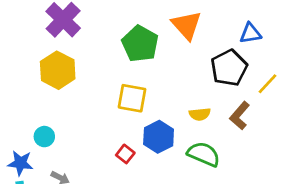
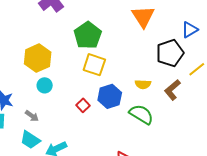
blue triangle: (250, 33) -> (190, 30), turned -30
green pentagon: (140, 44) -> (88, 35), moved
yellow hexagon: (58, 70) -> (38, 58), moved
cyan circle: (44, 137) -> (45, 85), moved

